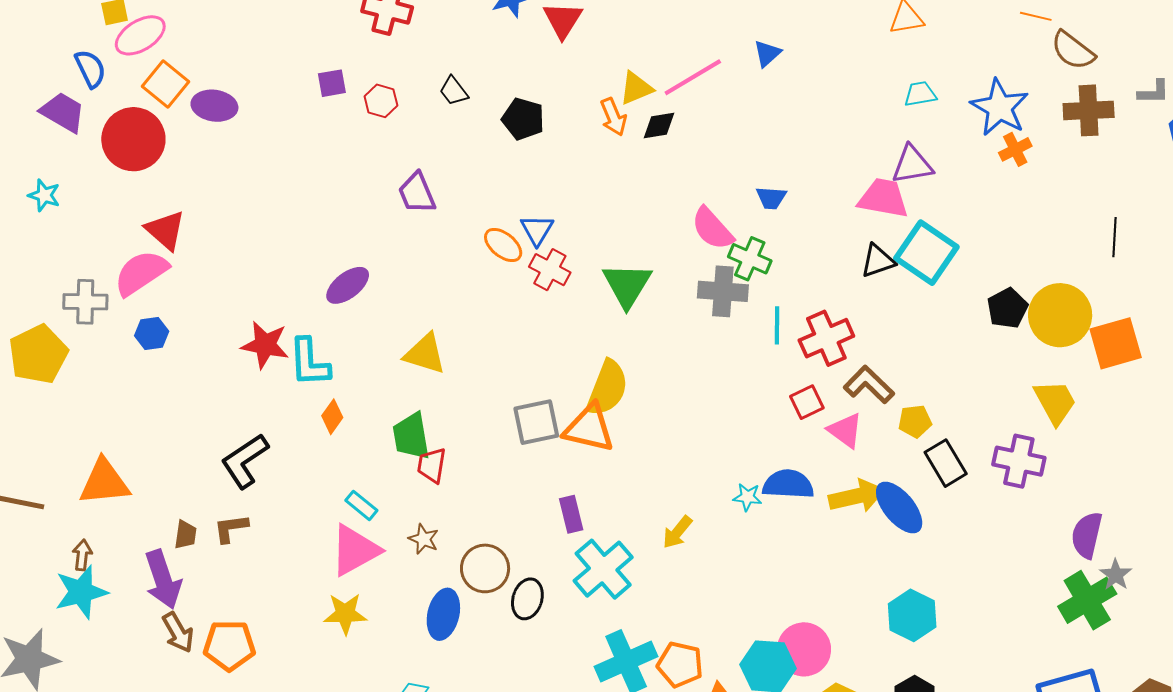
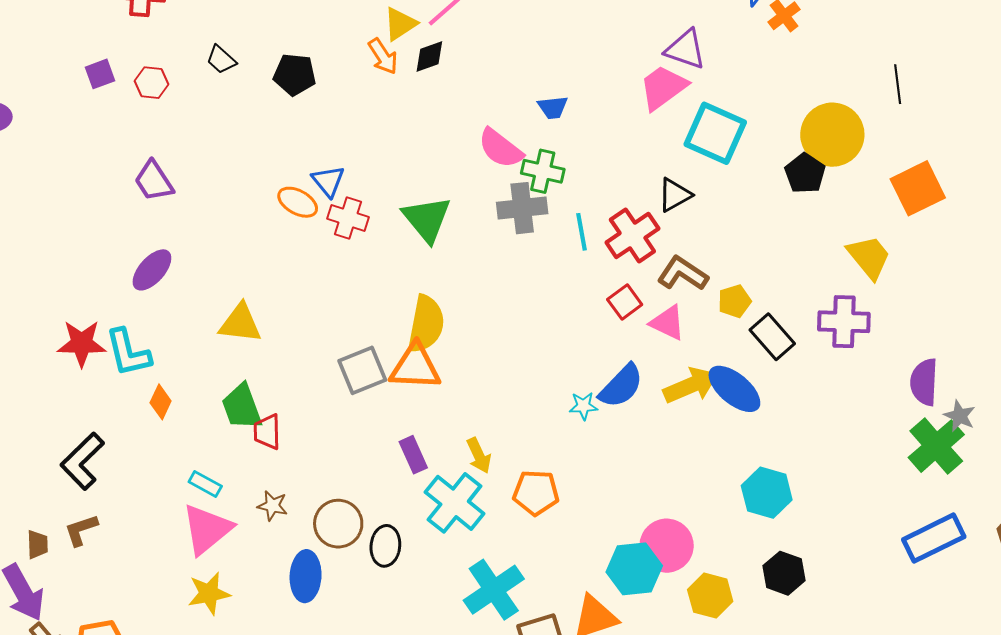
purple triangle: (912, 165) -> (686, 49), turned 39
purple trapezoid: (417, 193) -> (154, 181), moved
pink trapezoid: (883, 198) -> (663, 87), turned -36
black triangle: (878, 261) -> (675, 195), moved
yellow circle: (1060, 315) -> (832, 135), moved
blue semicircle: (788, 484) -> (621, 386), turned 141
yellow arrow: (677, 532) -> (479, 455), moved, turned -54
orange pentagon: (680, 665) -> (536, 493), moved

